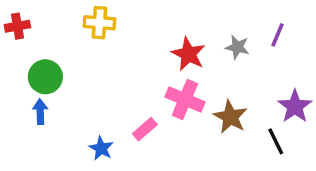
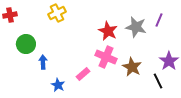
yellow cross: (99, 23) -> (57, 13), turned -30
gray star: (237, 47) -> (136, 27), size x1.5
blue arrow: (40, 112) -> (43, 62), moved

